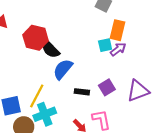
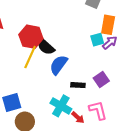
yellow line: (37, 96) -> (30, 57), moved
cyan cross: (45, 114) -> (61, 106), moved, turned -35

